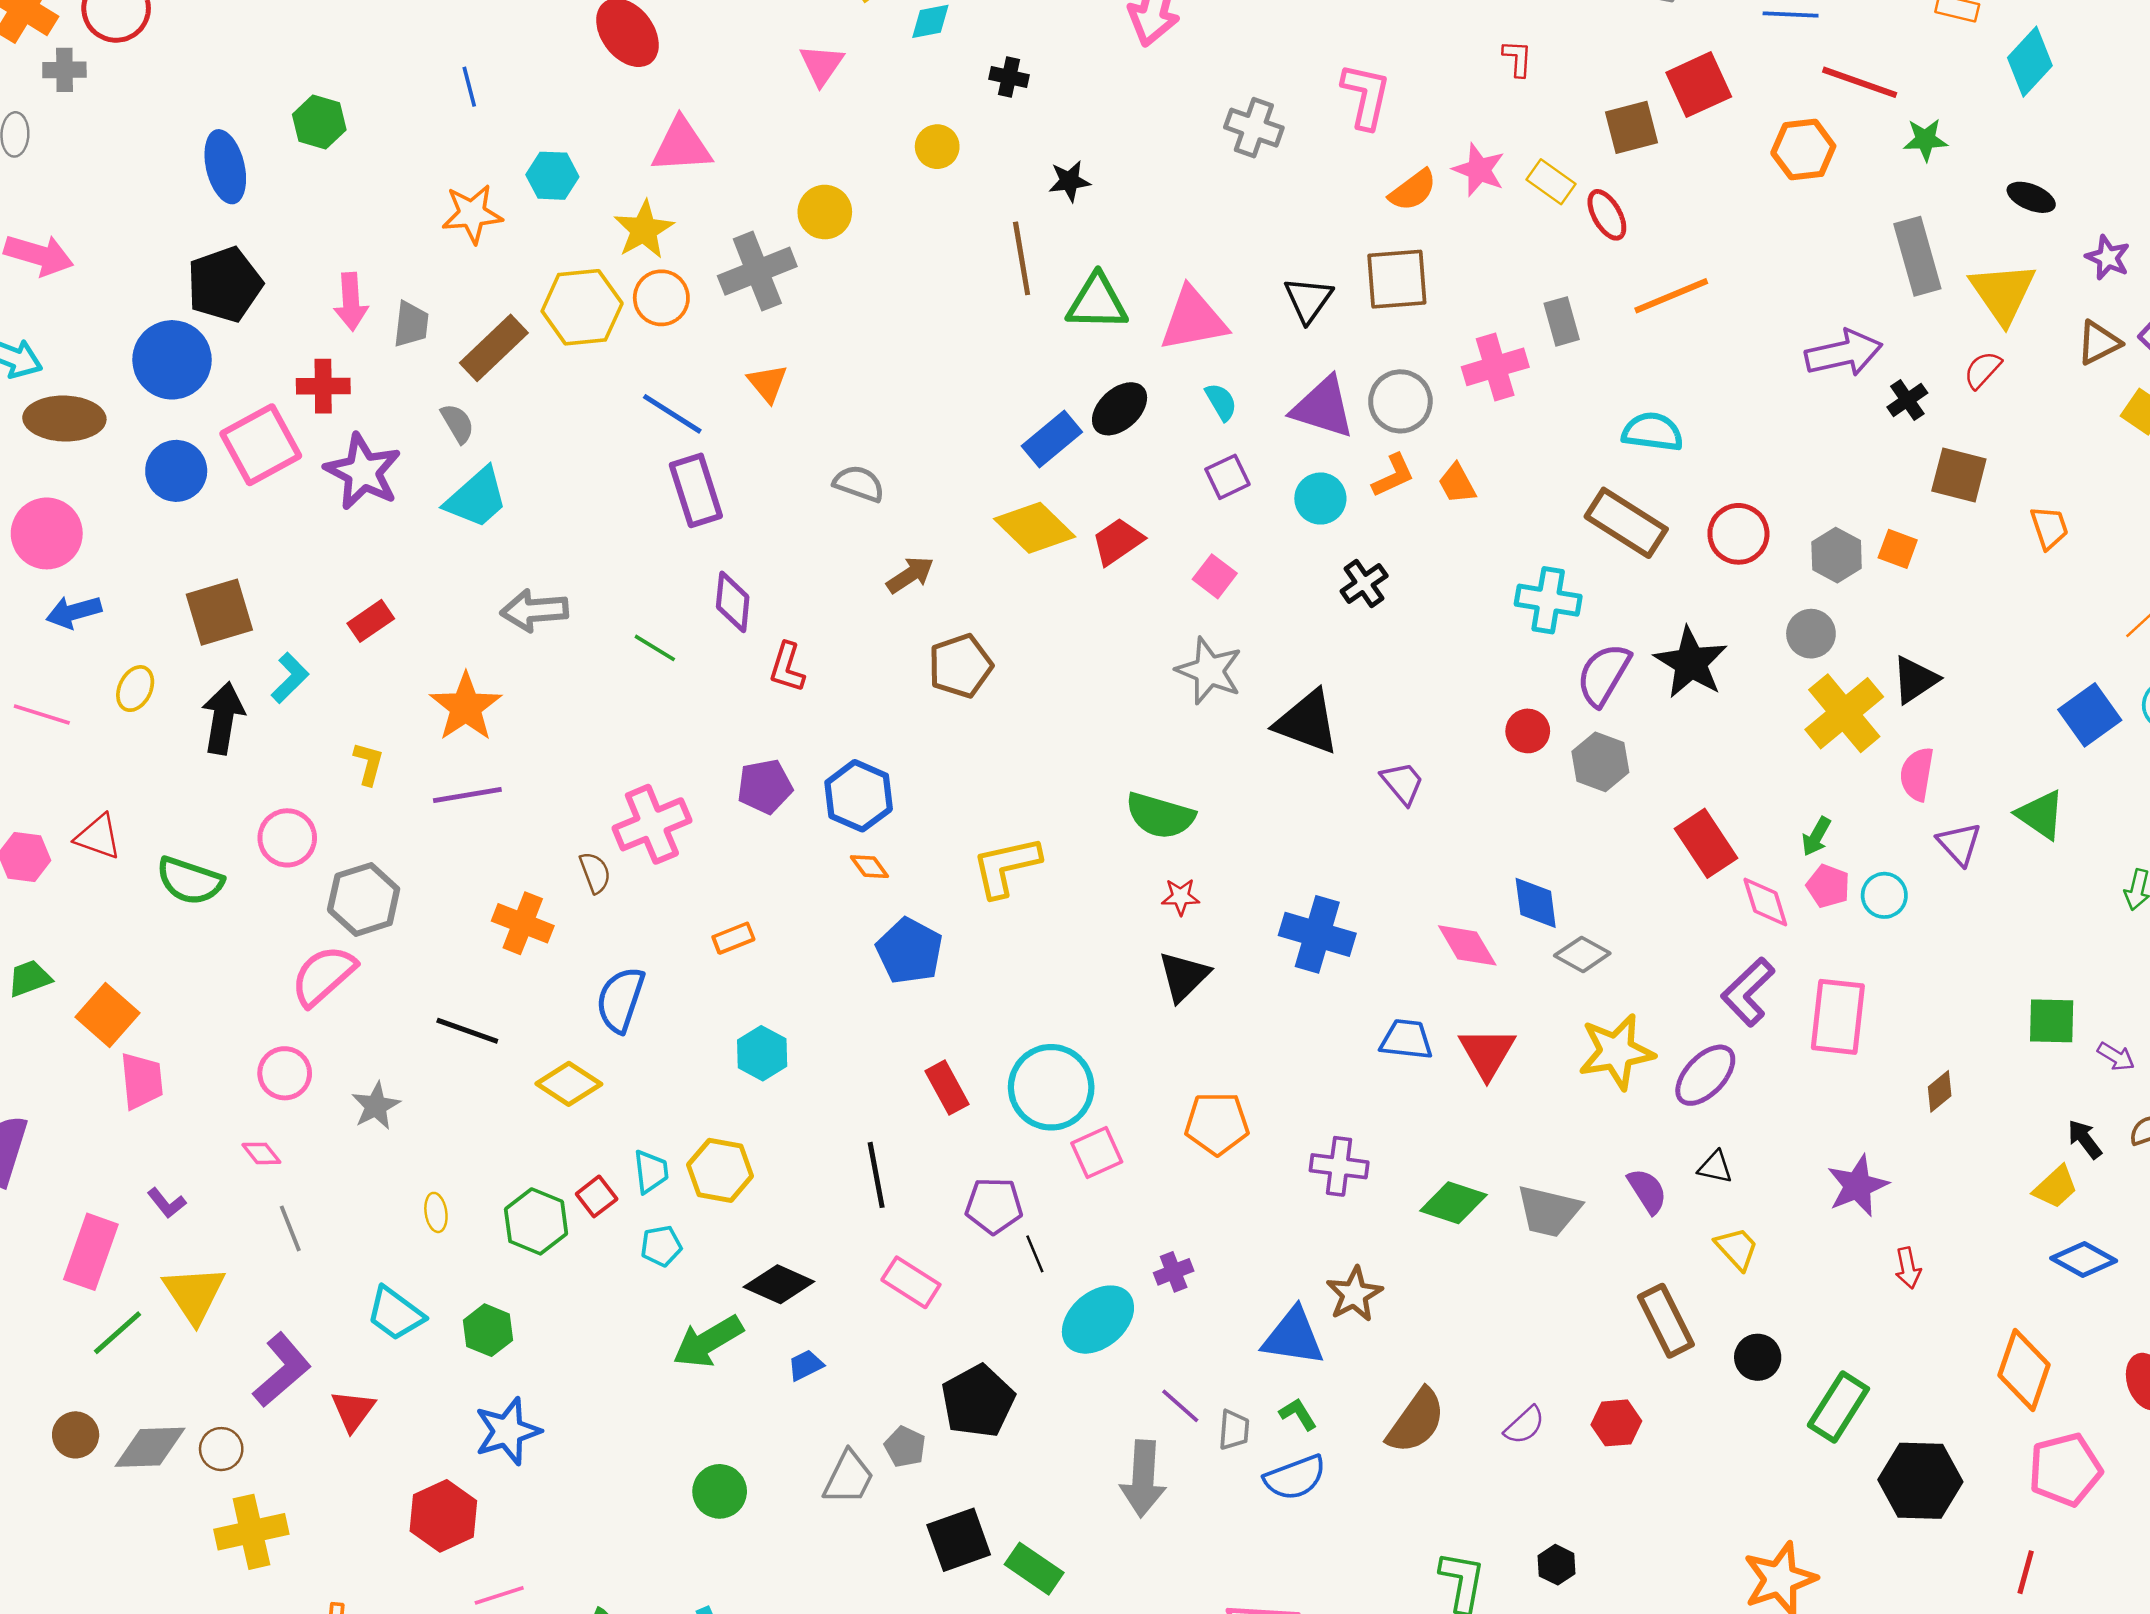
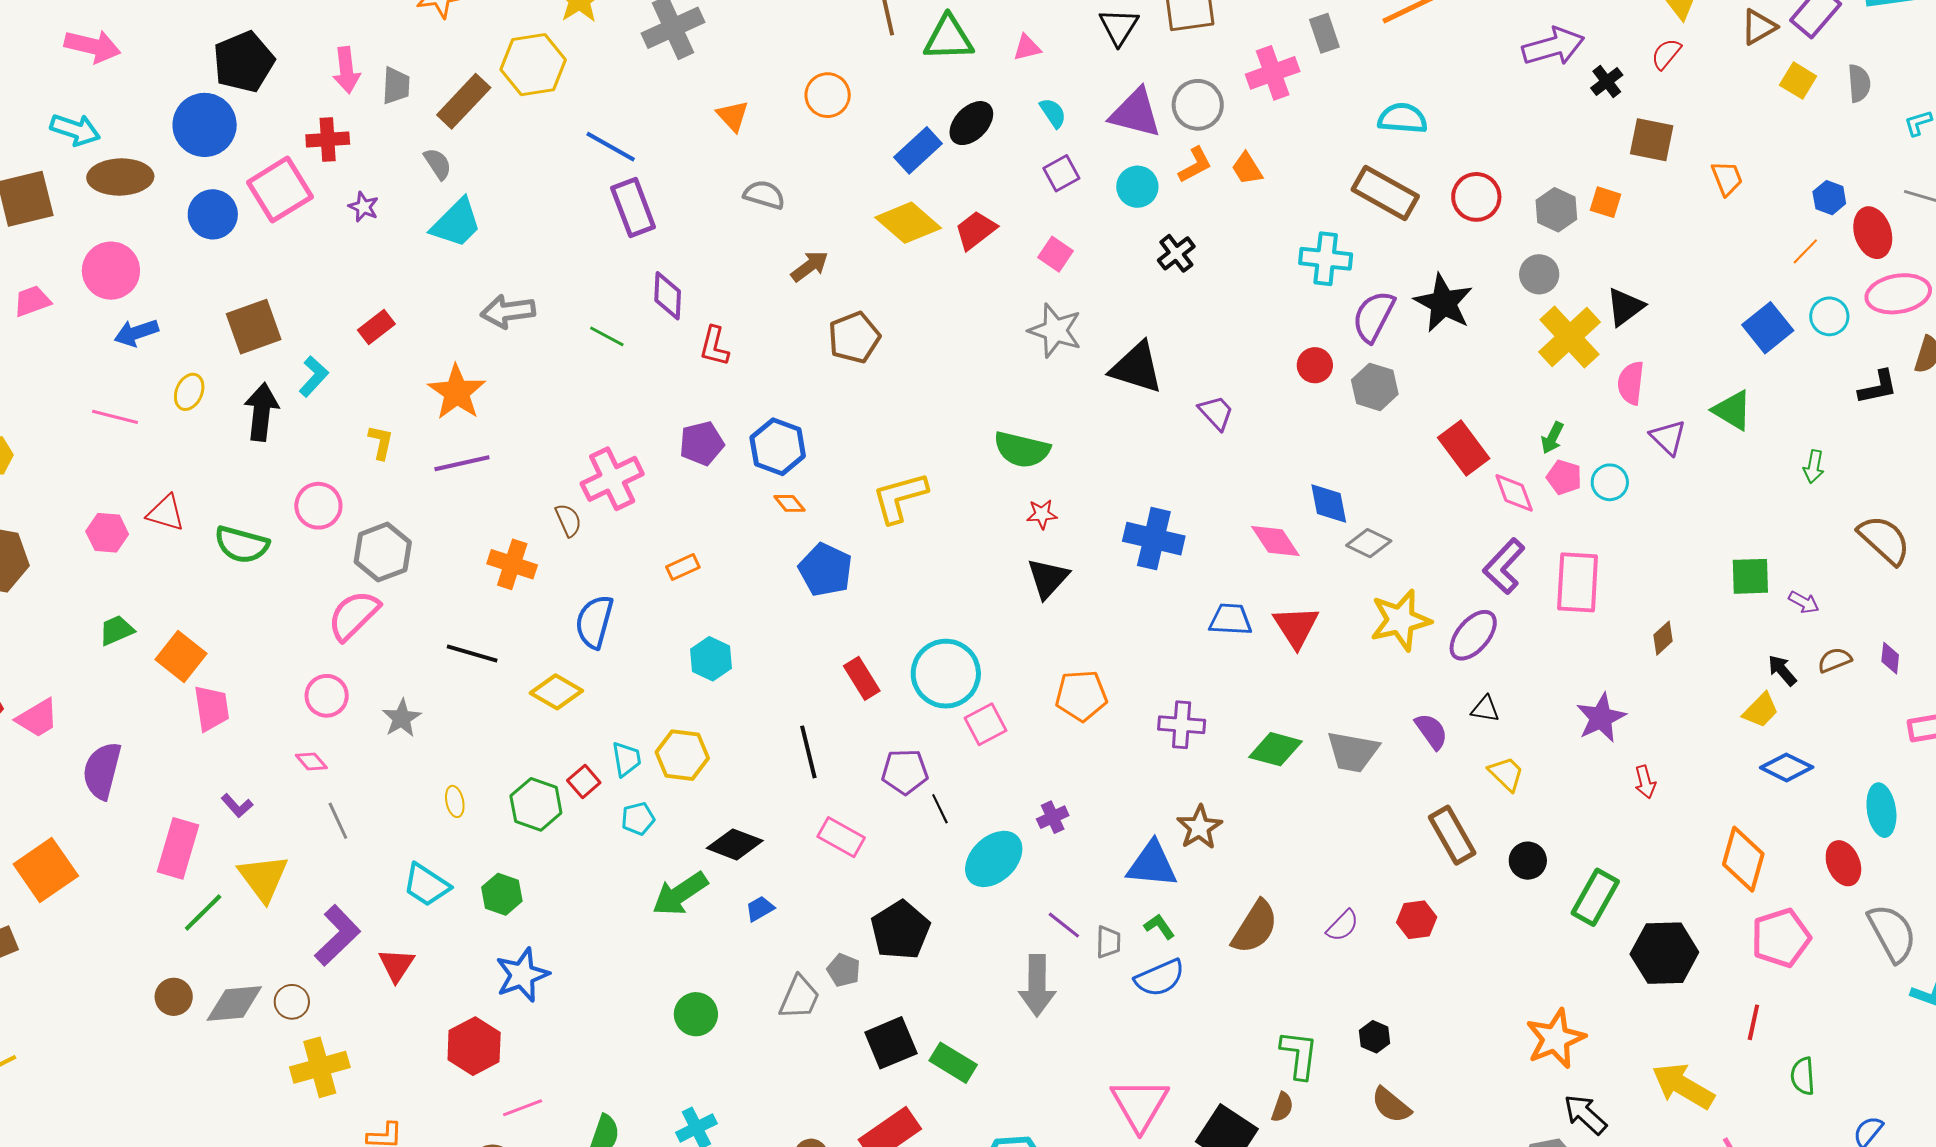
orange circle: (661, 298) -> (828, 95), moved
pink triangle: (1193, 319) -> (1027, 48), size x0.5
orange triangle: (768, 383) -> (733, 116), moved
purple star: (363, 472) -> (363, 207), size x0.5

